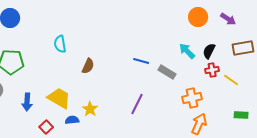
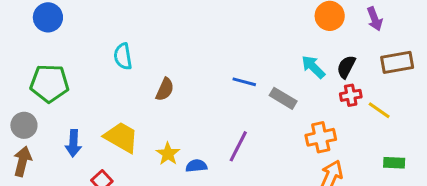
purple arrow: (228, 19) -> (375, 19), turned 35
blue semicircle: (72, 120) -> (196, 166), moved

